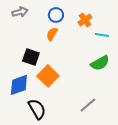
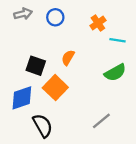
blue circle: (56, 15) -> (55, 17), moved
orange semicircle: (52, 34) -> (68, 58), moved

